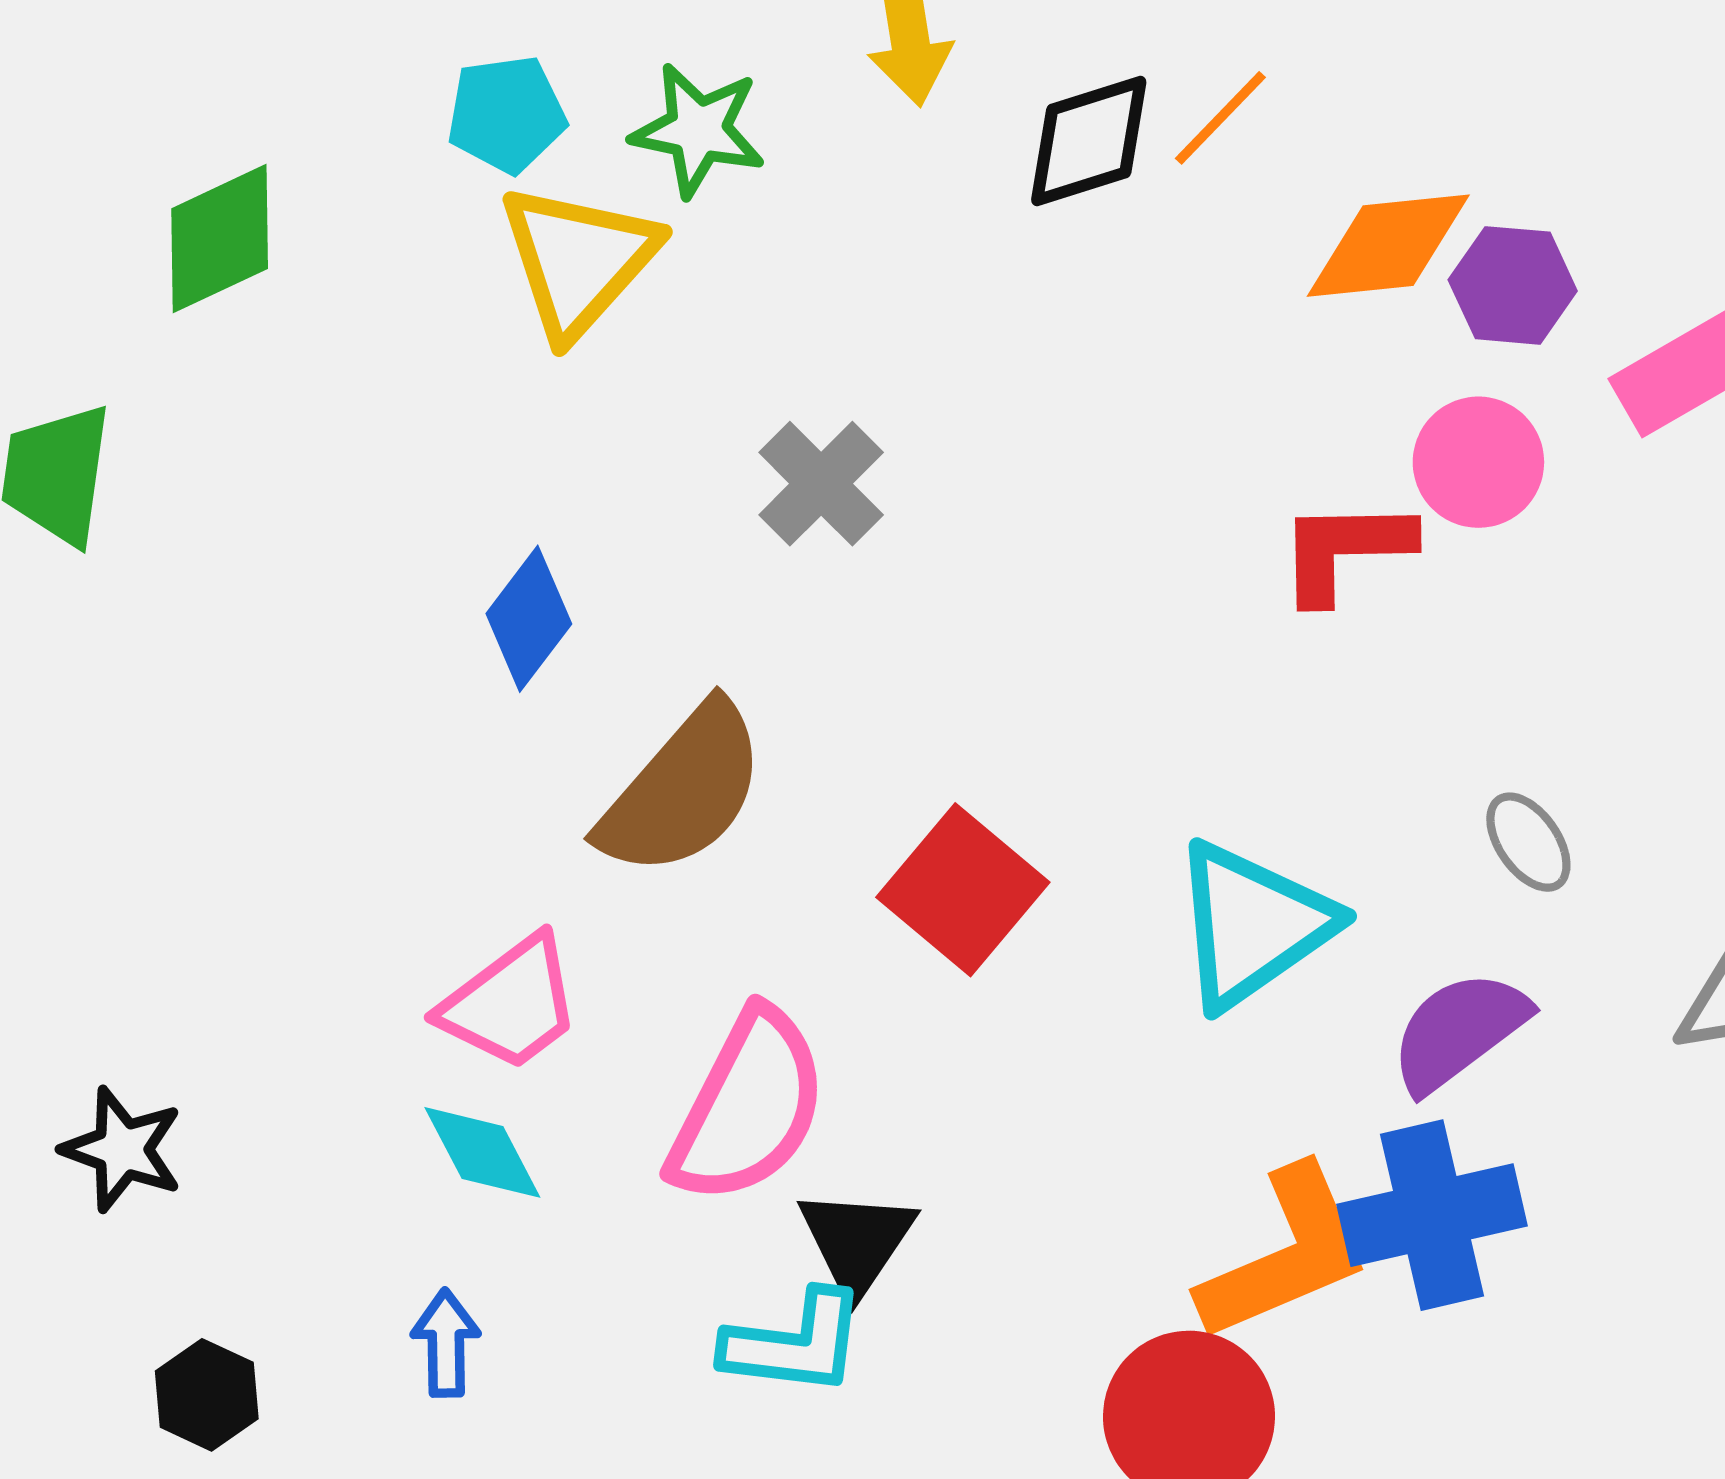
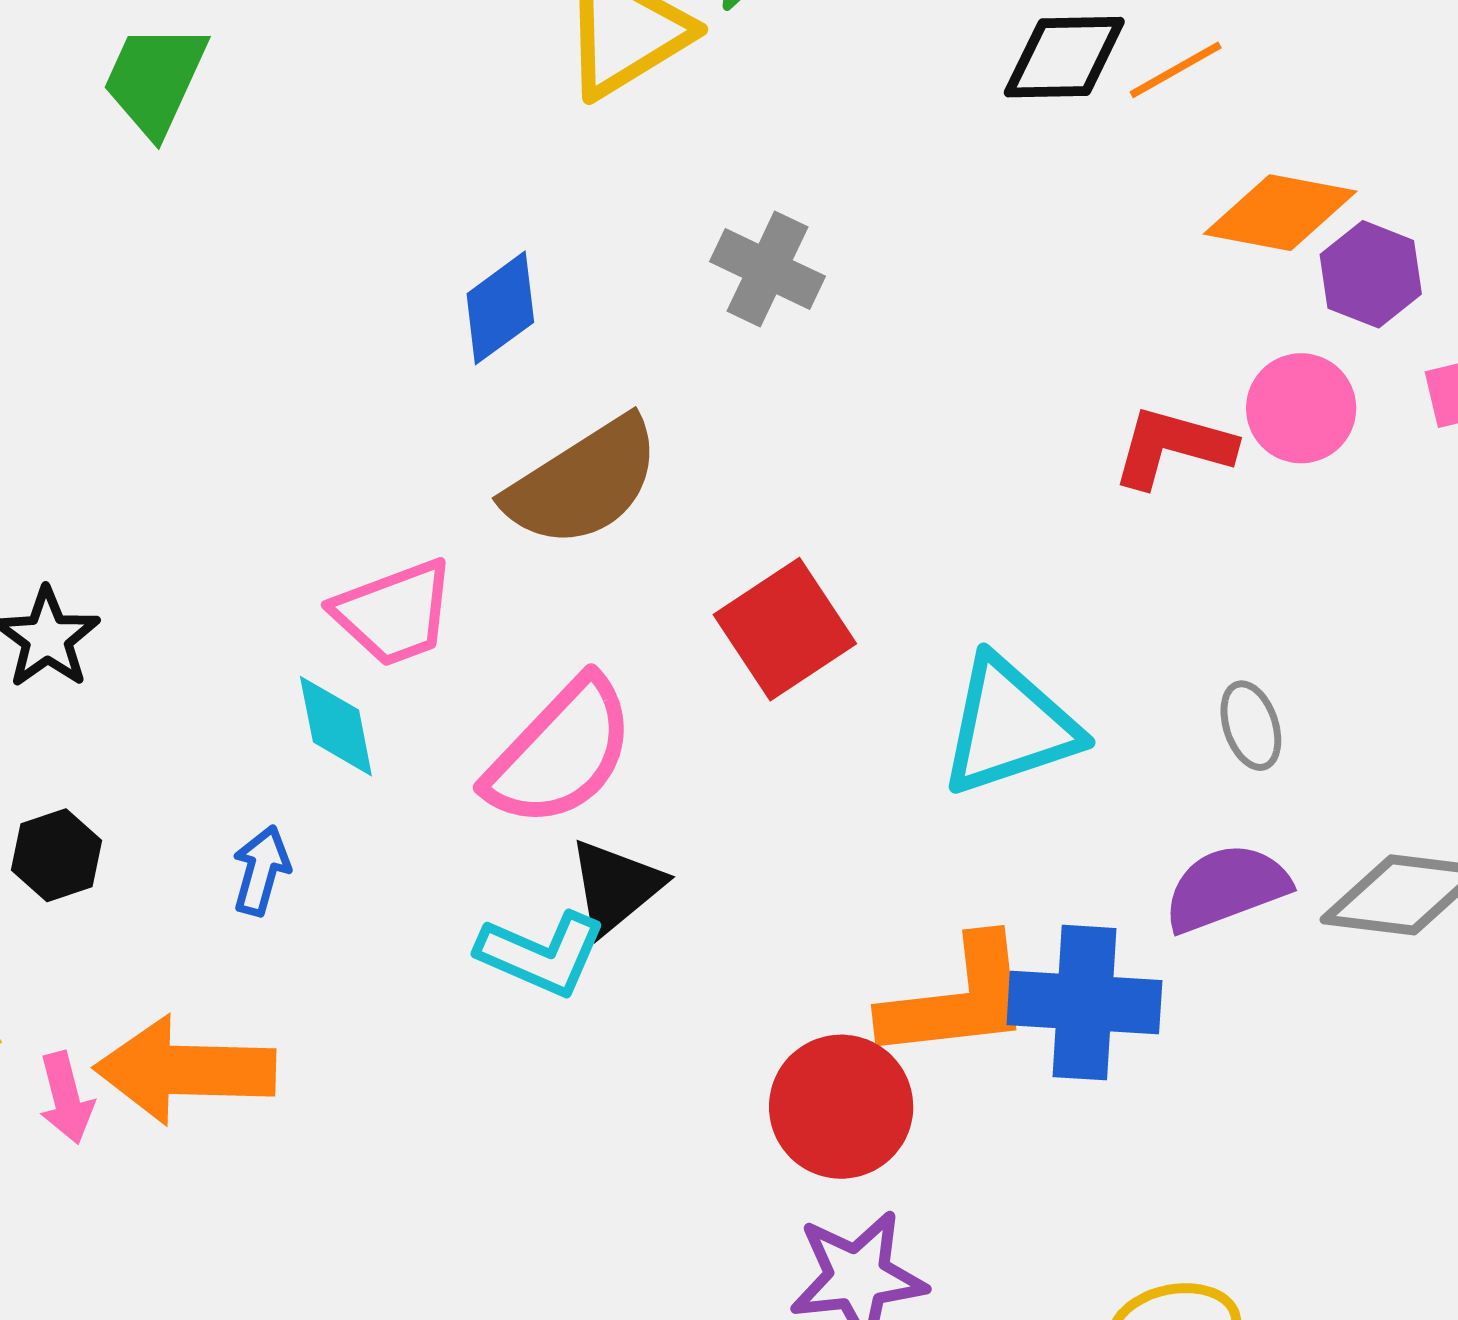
gray cross: (821, 484) -> (767, 269), turned -36
purple semicircle: (1459, 1031) -> (1226, 888), moved

